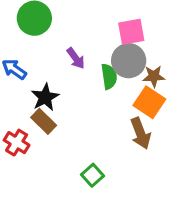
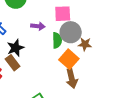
pink square: (131, 32) -> (63, 14), moved
purple arrow: (76, 58) -> (38, 26), turned -56
orange square: (149, 102) -> (69, 59), moved

